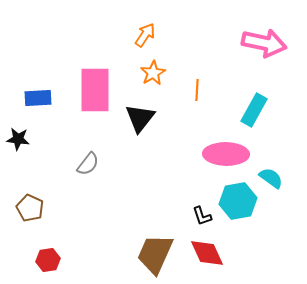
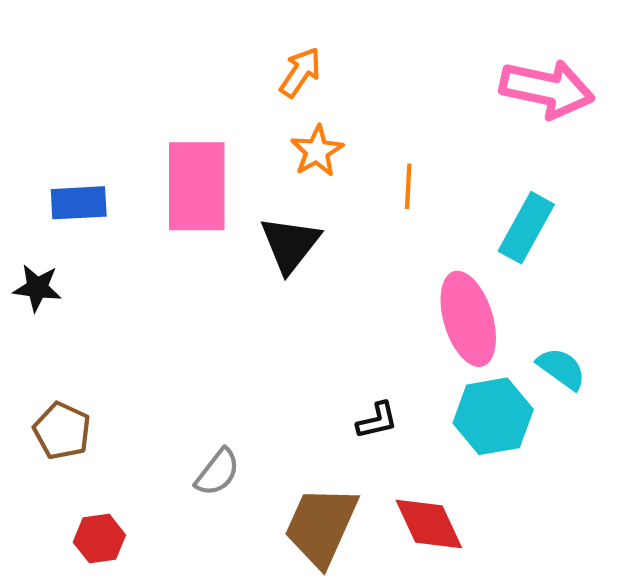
pink ellipse: (226, 154) -> (468, 319), turned 72
gray semicircle: (88, 164) -> (218, 472), moved
black L-shape: (202, 216) -> (377, 420), moved, turned -85

